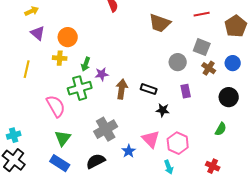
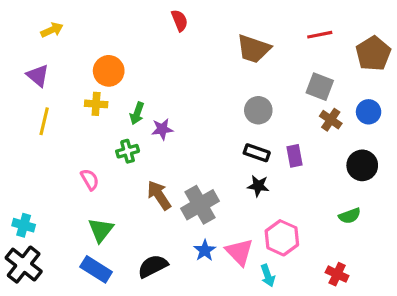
purple triangle: (38, 33) -> (38, 76), moved
gray circle: (178, 62) -> (258, 110), moved
green cross: (80, 88) -> (128, 151), size x0.6
brown arrow: (122, 89) -> (159, 195), moved, turned -42
black rectangle: (149, 89) -> (257, 153), moved
pink semicircle: (56, 106) -> (90, 180), size x0.6
gray cross: (106, 129) -> (200, 205), moved
green semicircle: (221, 129) -> (350, 216), turned 40
cyan cross: (14, 135) -> (24, 225), turned 32
pink triangle: (151, 139) -> (239, 252), moved

